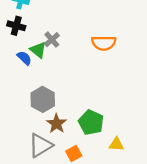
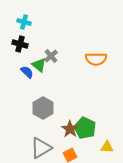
brown star: (57, 124) -> (70, 129), moved

